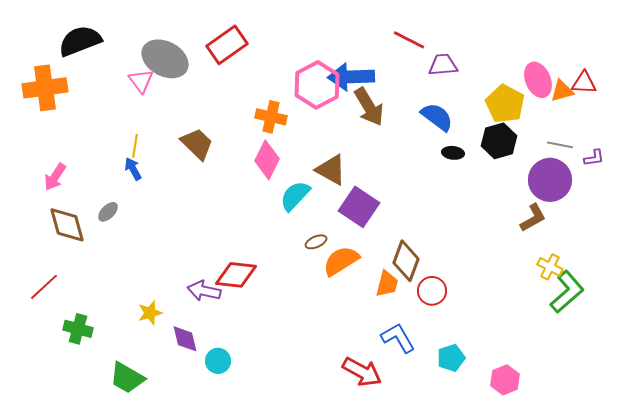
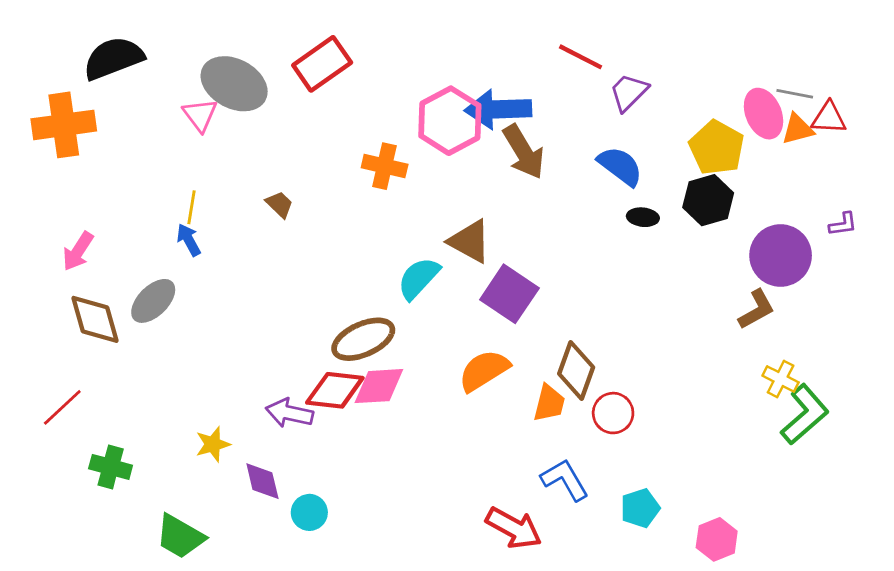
purple trapezoid: (443, 65) -> (629, 92), turned -40
brown trapezoid: (197, 144) -> (280, 204), size x0.6
gray line: (560, 145) -> (795, 94), moved
pink diamond: (267, 160) -> (379, 386), moved, turned 60
gray ellipse: (108, 212) -> (153, 301), size x1.6
brown ellipse: (316, 242) -> (363, 339), moved, size x2.0

